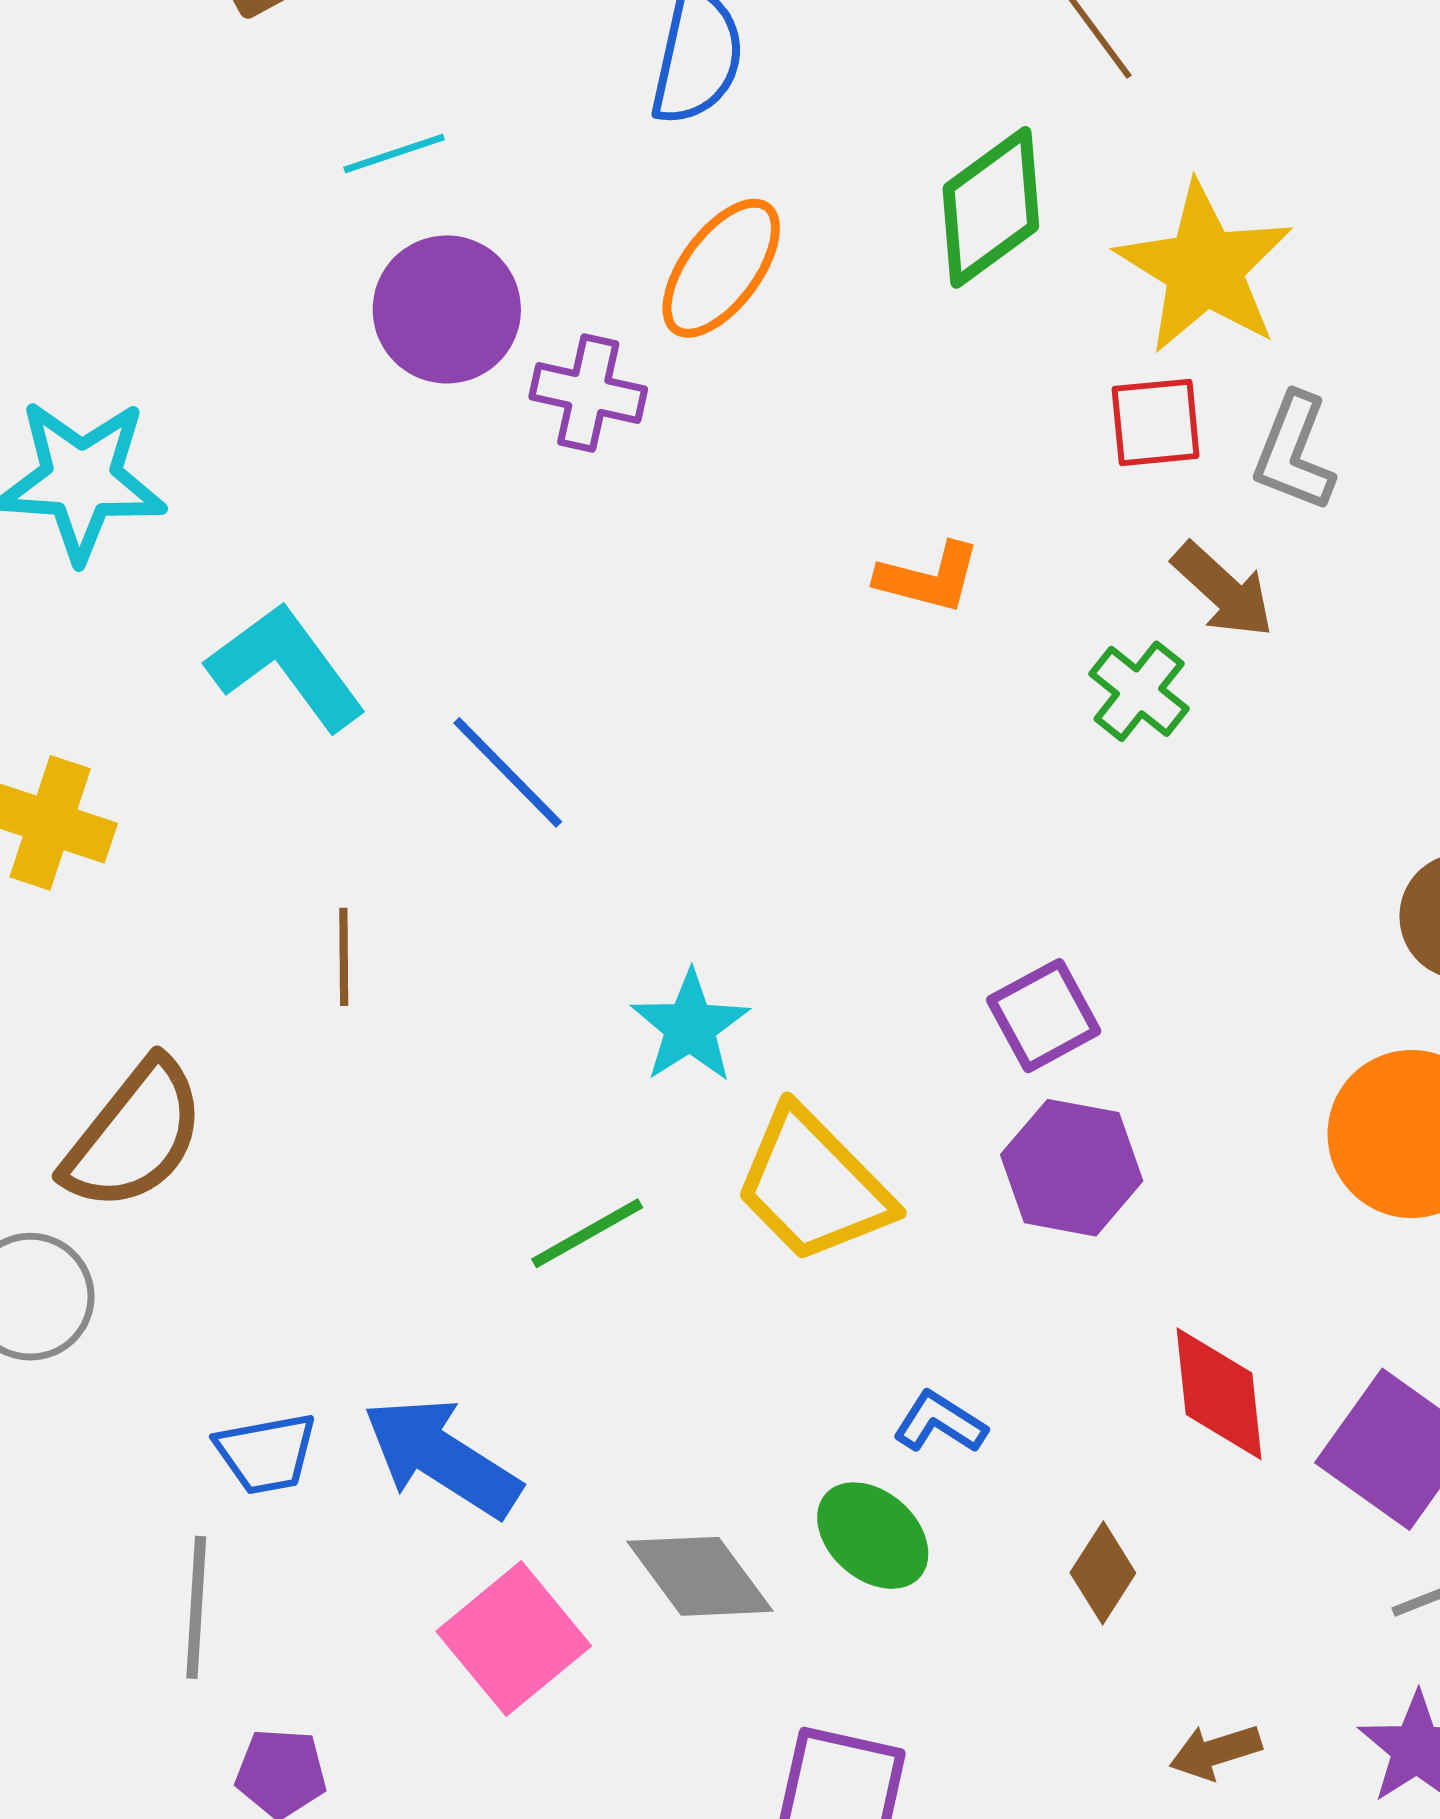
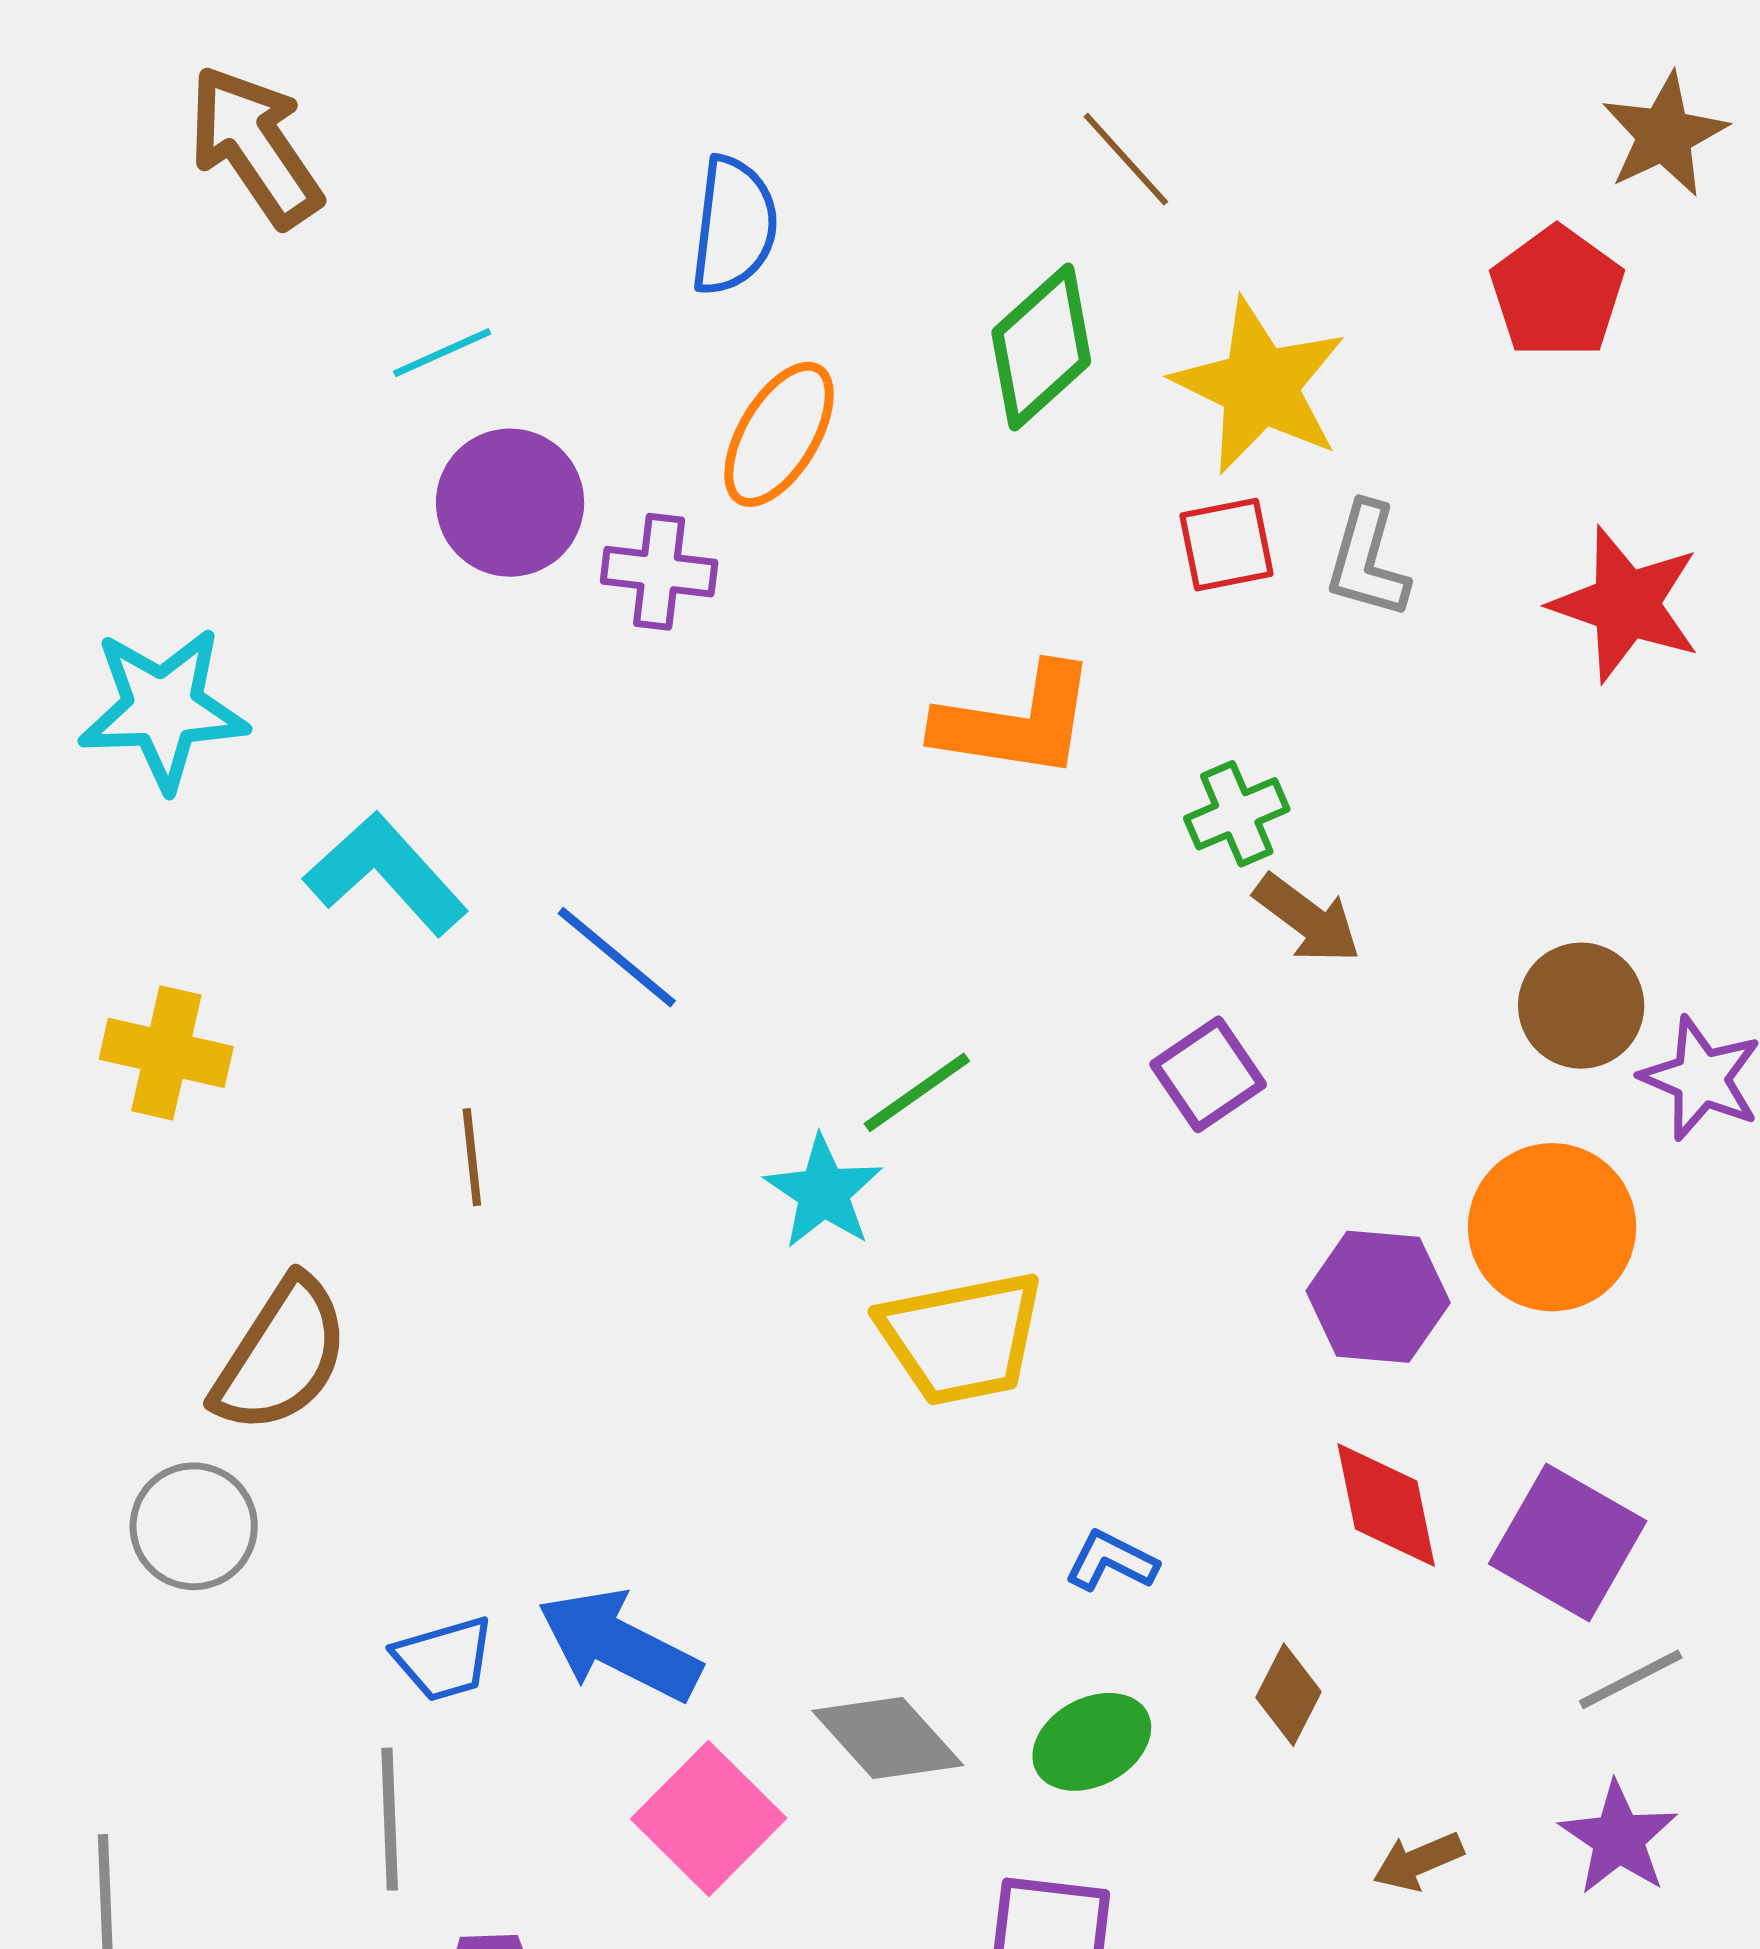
orange L-shape: (929, 578) -> (1016, 722), size x1.6
brown arrow: (1223, 590) -> (1307, 919), moved
green cross: (1139, 691) -> (1237, 814), turned 34
purple square: (1044, 1016) -> (1208, 1074), moved
purple hexagon: (1072, 1168) -> (1378, 1297), moved
yellow trapezoid: (813, 1186) -> (961, 1338), turned -51
green line: (587, 1233) -> (917, 1092), moved
green ellipse: (873, 1536) -> (1092, 1742), moved, turned -64

